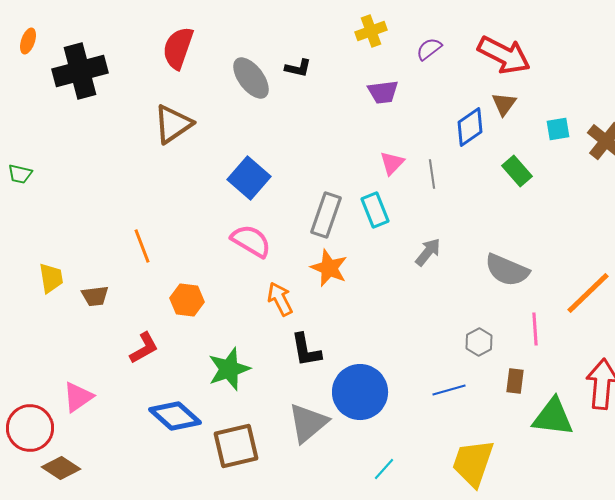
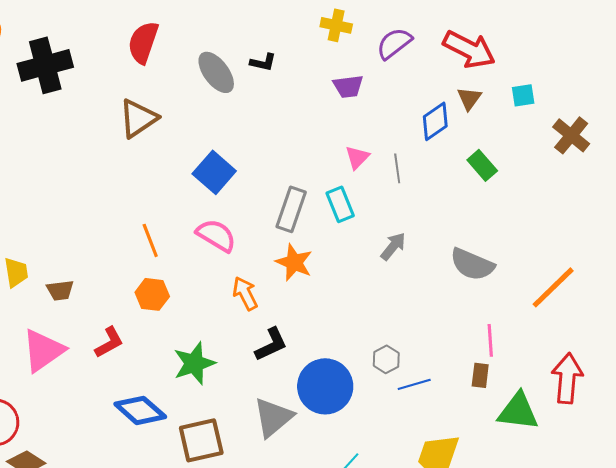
yellow cross: (371, 31) -> (336, 25), turned 32
purple semicircle: (429, 49) -> (394, 43), size x1.4
cyan square: (558, 129) -> (523, 95), moved
orange line: (142, 246) -> (150, 240), moved
pink line: (535, 329) -> (490, 340), moved
gray hexagon: (479, 342) -> (386, 359), moved
black L-shape: (306, 350) -> (271, 344), turned -105
pink triangle: (78, 397) -> (43, 350), moved, size x1.4

